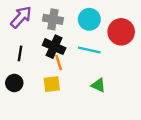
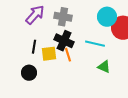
cyan circle: (89, 19) -> (107, 17), moved
yellow square: (52, 84) -> (49, 54), moved
green triangle: (98, 85) -> (104, 67), moved

